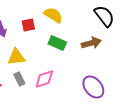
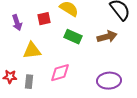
gray rectangle: (19, 79) -> (29, 82), moved, turned 32
purple ellipse: (93, 87) -> (109, 81), turned -55

